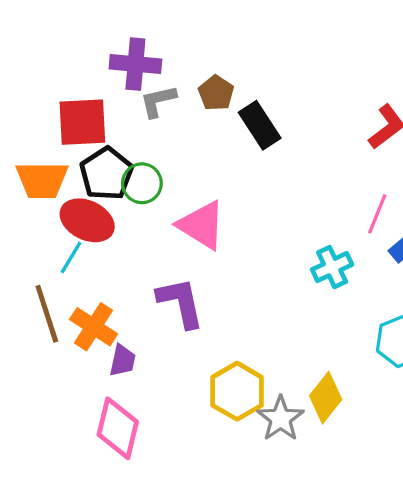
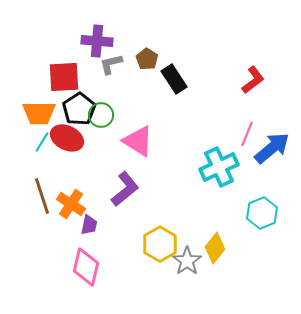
cyan line: (71, 257) -> (42, 142), moved
cyan cross: (332, 267) -> (219, 167), size x1.5
purple L-shape: (181, 303) -> (125, 189), turned 63

